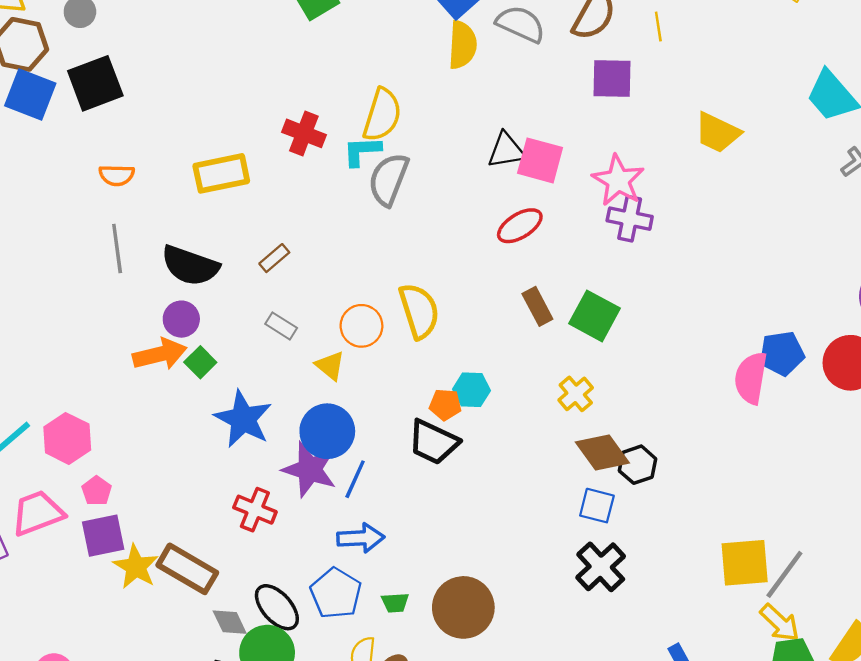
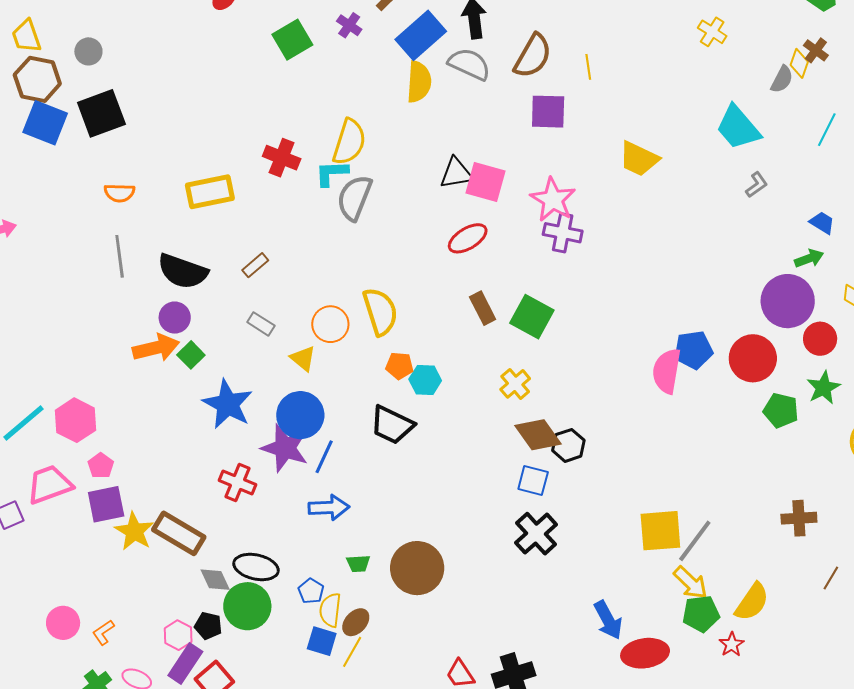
orange pentagon: (445, 405) -> (399, 366), moved
blue pentagon: (336, 593) -> (311, 591), moved, size x0.6
black ellipse: (277, 607) -> (256, 567), turned -36

